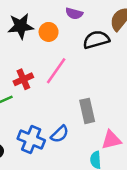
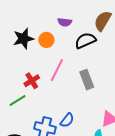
gray rectangle: (87, 111) -> (87, 80), moved

